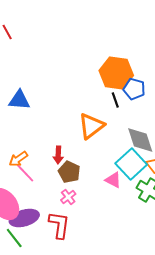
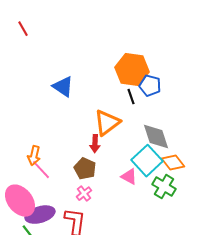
blue triangle: (19, 100) -> (63, 87), moved, turned 30
red arrow: (58, 155) -> (95, 144), moved
orange arrow: (18, 159) -> (34, 156), turned -42

